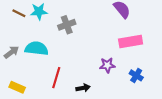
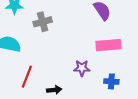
blue cross: (136, 75) -> (111, 81), turned -32

